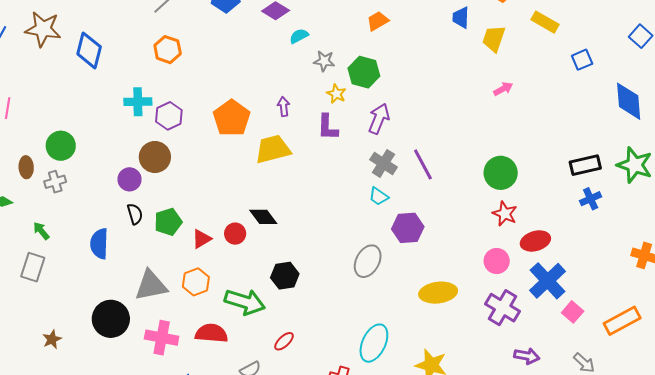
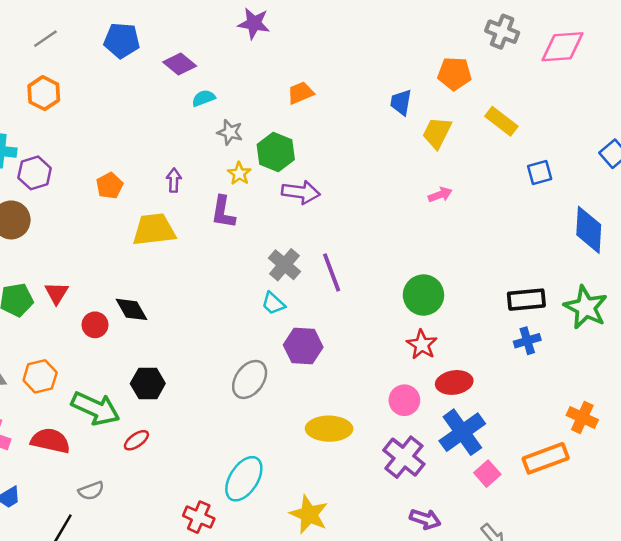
orange pentagon: (232, 118) -> (110, 186), size x0.6
purple arrow: (379, 119) -> (301, 192), moved, turned 68
red triangle: (202, 239) -> (57, 293), moved, turned -35
orange rectangle: (622, 321) -> (546, 458), moved
red ellipse: (284, 341) -> (136, 440), moved

